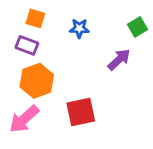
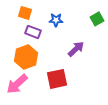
purple rectangle: (27, 45) -> (33, 32), moved
purple arrow: (119, 60) -> (76, 49), moved

